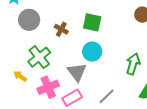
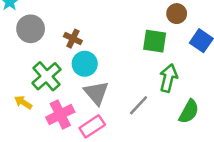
green square: (92, 22) -> (155, 41), moved
cyan circle: (92, 52) -> (85, 64), moved
gray line: (107, 96) -> (139, 105), moved

